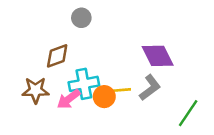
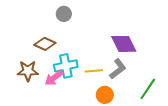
brown diamond: (57, 56) -> (45, 44), turned 45
orange circle: (104, 97) -> (105, 95), moved

